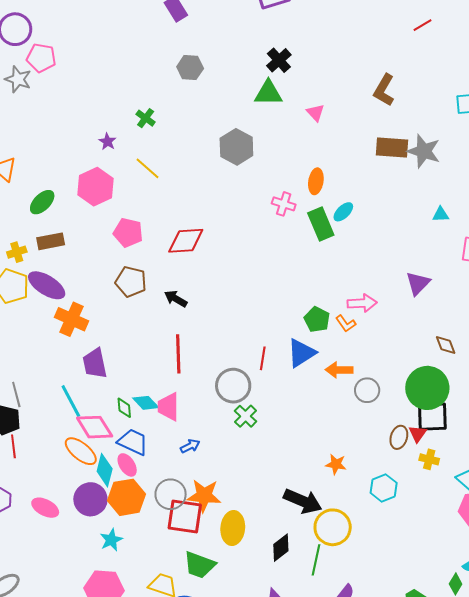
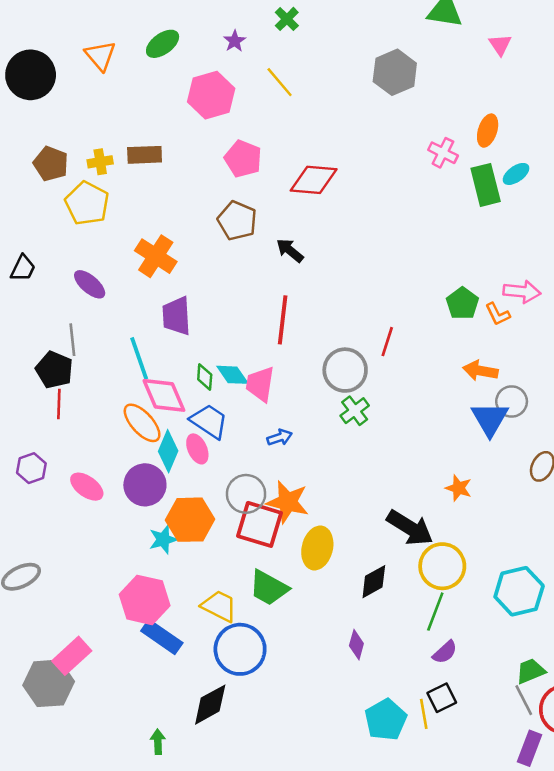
green ellipse: (42, 202) -> (163, 44), moved
purple ellipse: (47, 285) -> (90, 284), moved, size x0.7
blue triangle: (301, 353) -> (490, 419), moved, turned -36
cyan hexagon: (384, 488) -> (519, 591), moved, size x1.4
orange hexagon: (127, 497) -> (190, 520), moved
green line: (316, 560) -> (435, 612), moved

